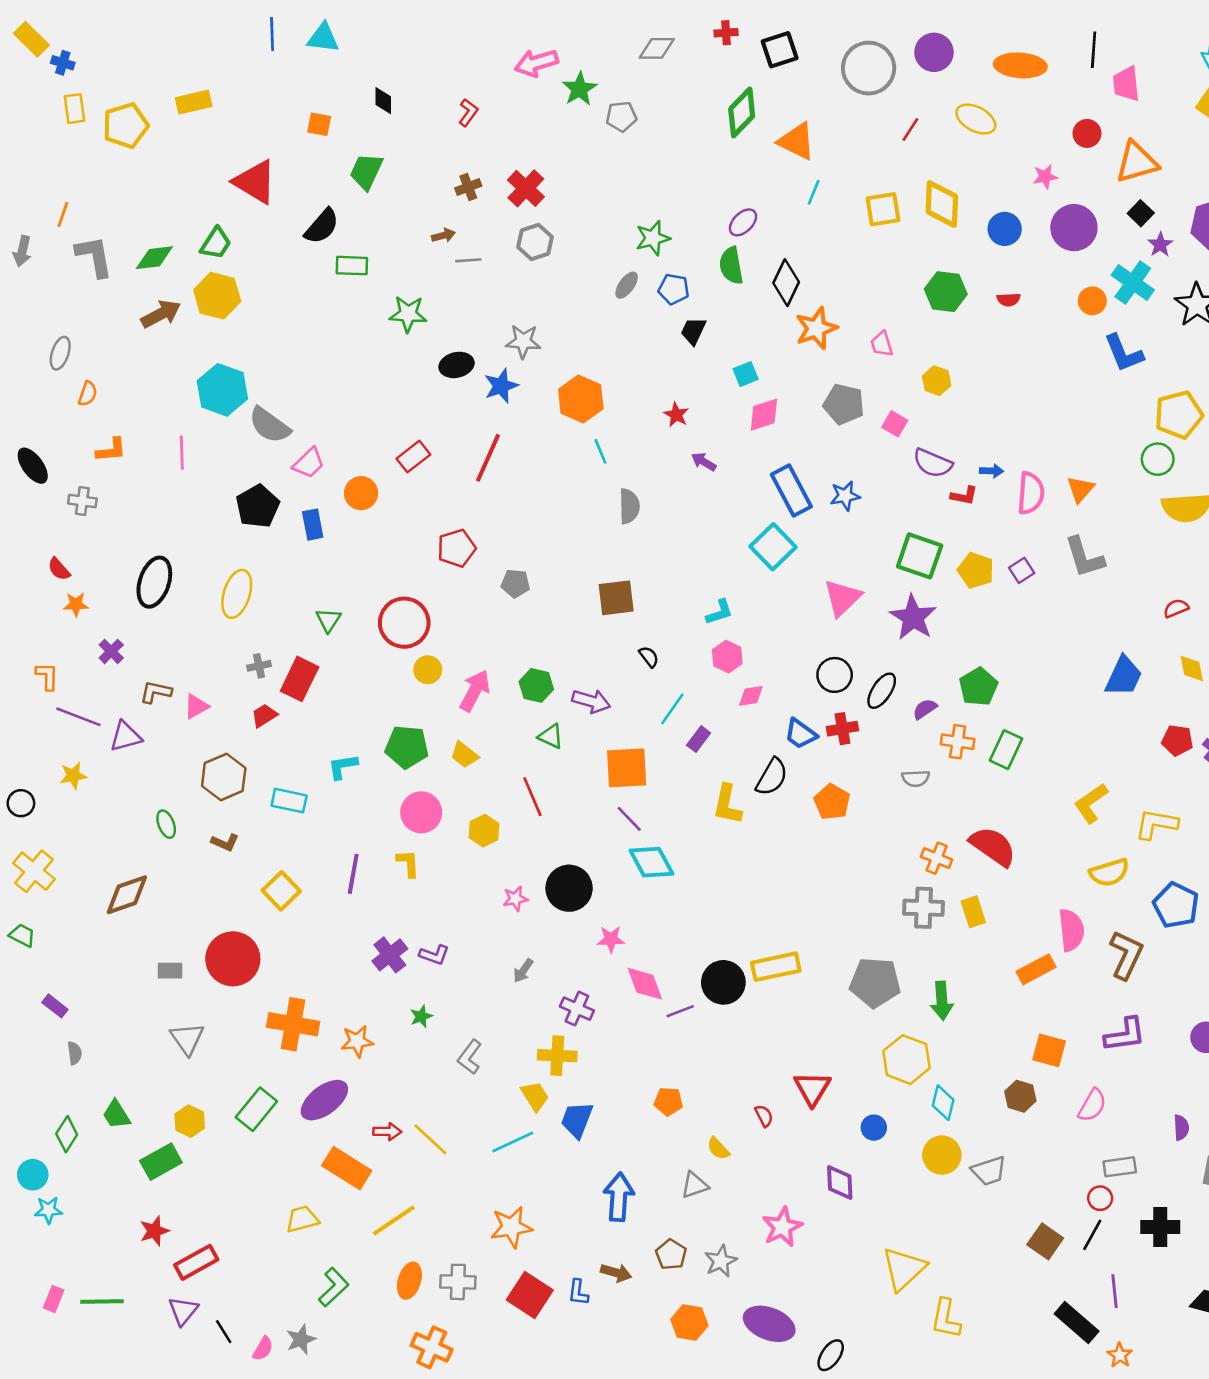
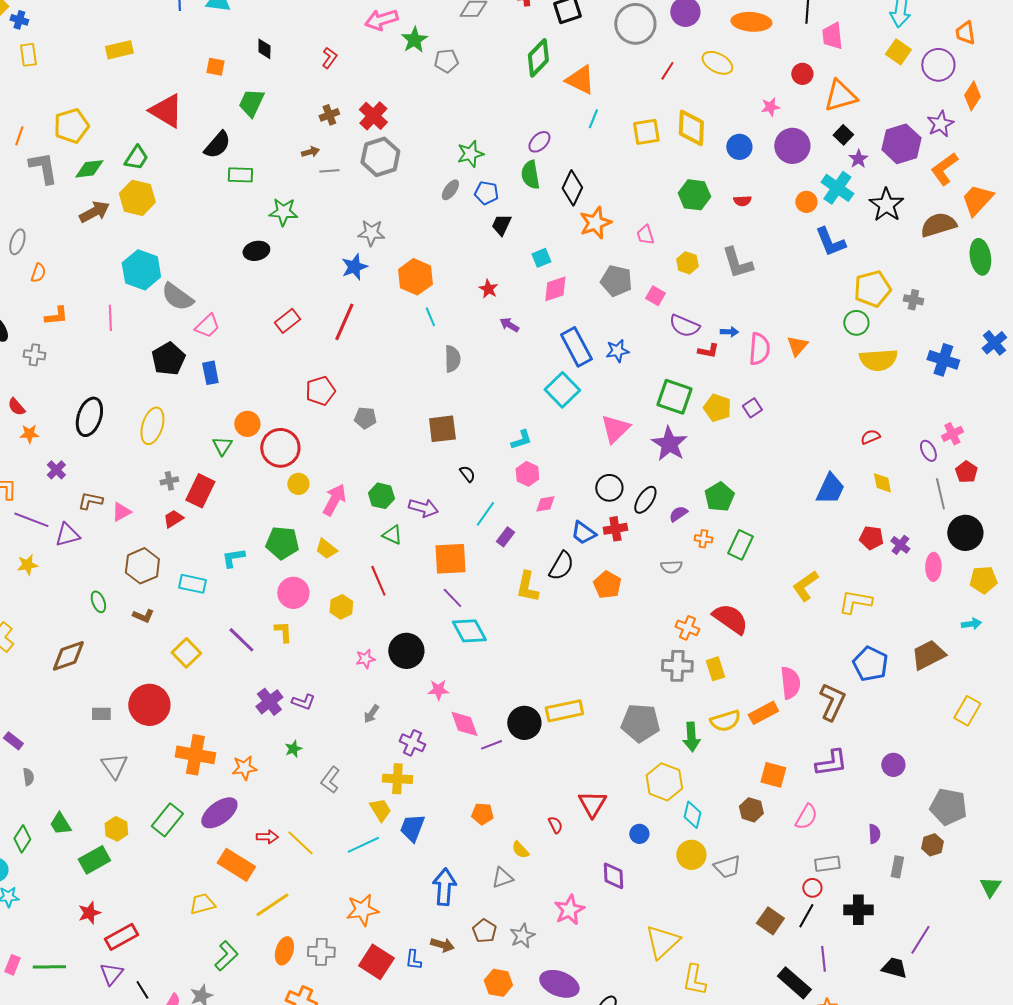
yellow pentagon: (126, 126) -> (71, 126), moved
gray hexagon: (535, 242) -> (380, 157), size x1.4
black ellipse: (457, 365) -> (256, 251), moved
orange circle: (361, 493) -> (247, 424), moved
gray L-shape: (1084, 557) -> (737, 263), moved
orange cross: (958, 742) -> (703, 539), size x0.7
yellow semicircle: (1109, 873) -> (725, 721), moved
purple line: (353, 874) -> (241, 640), turned -56

